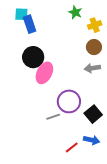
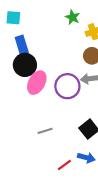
blue rectangle: (30, 24) -> (22, 45), moved
purple circle: (69, 101) -> (67, 86), moved

